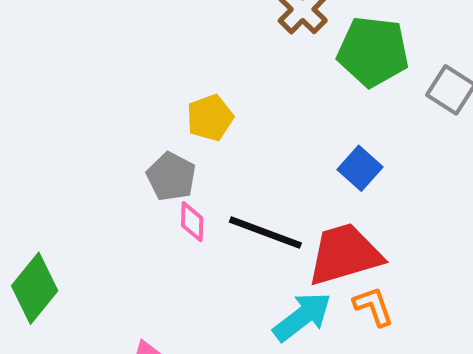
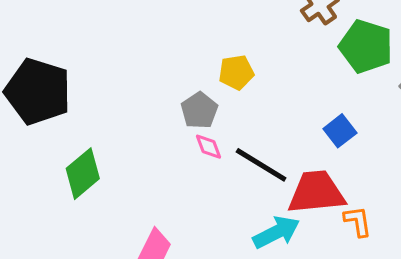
pink diamond: (192, 222) -> (208, 147), turned -32
orange L-shape: (373, 306) -> (358, 221), moved

